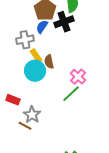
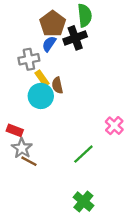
pink cross: (78, 77) -> (114, 126), moved
green line: (71, 94) -> (83, 154), moved
gray star: (32, 115) -> (22, 148), moved

